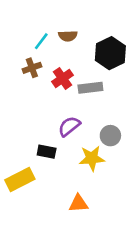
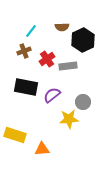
brown semicircle: (68, 36) -> (62, 27), moved
black rectangle: (47, 152) -> (26, 87), moved, size x1.6
yellow rectangle: (20, 180) -> (15, 135), turned 45
orange triangle: (78, 203) -> (42, 149), moved

